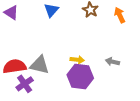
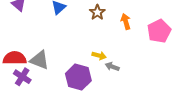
yellow arrow: (77, 60) -> (99, 56), moved
purple cross: (25, 84) -> (22, 77), turned -30

